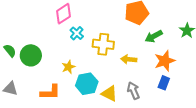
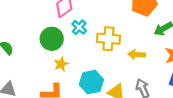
green circle: (31, 55) -> (52, 39), moved
yellow star: (68, 67) -> (61, 64), moved

